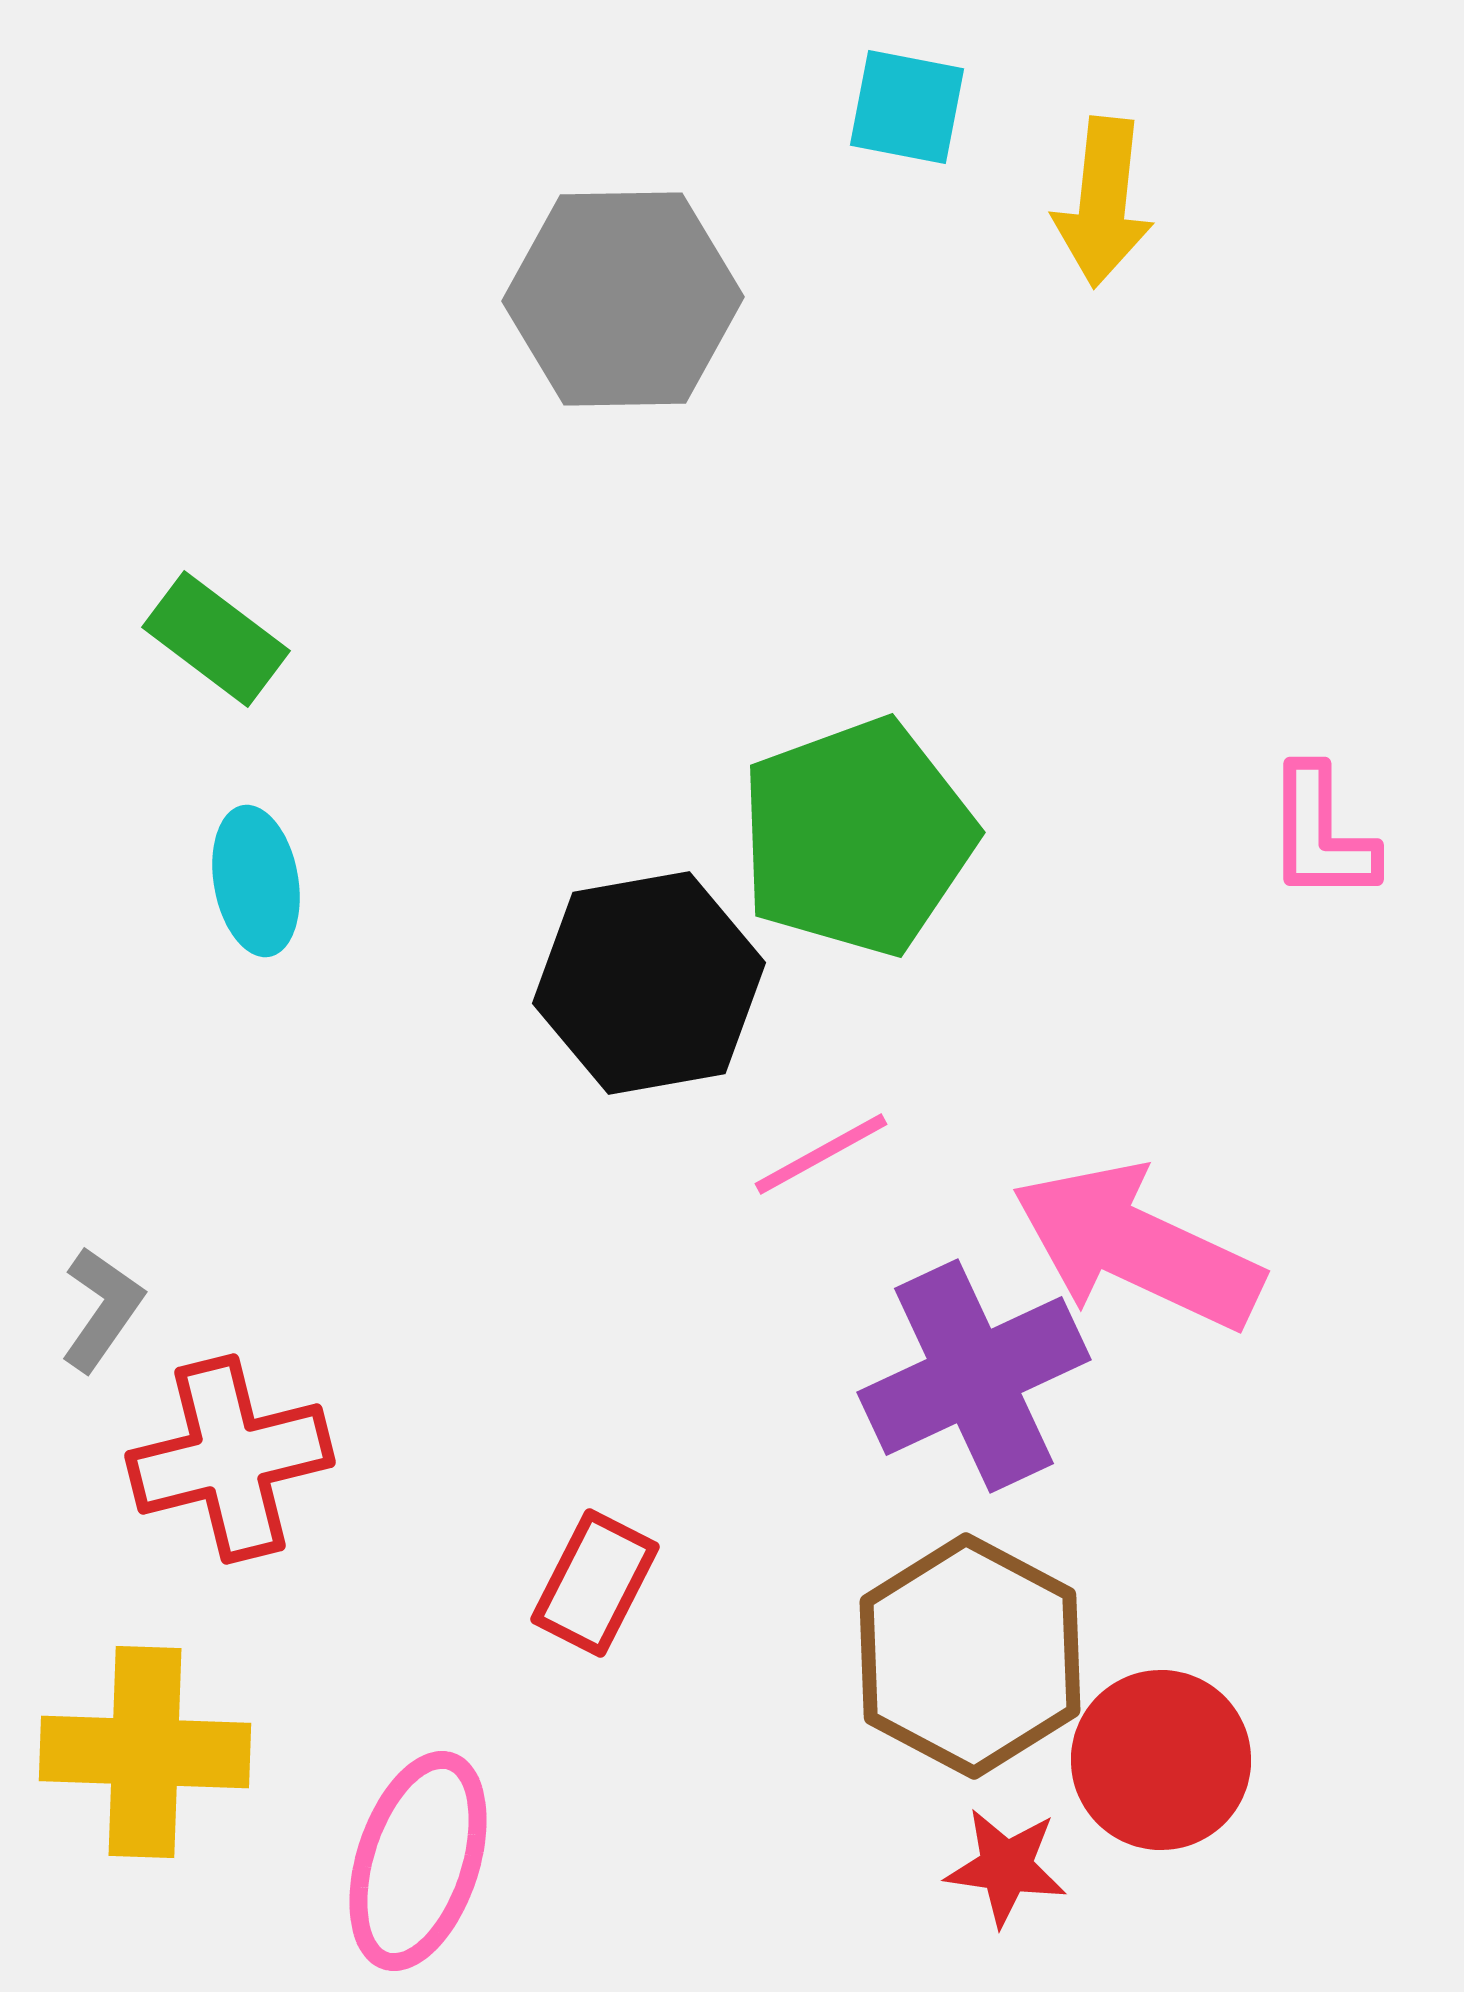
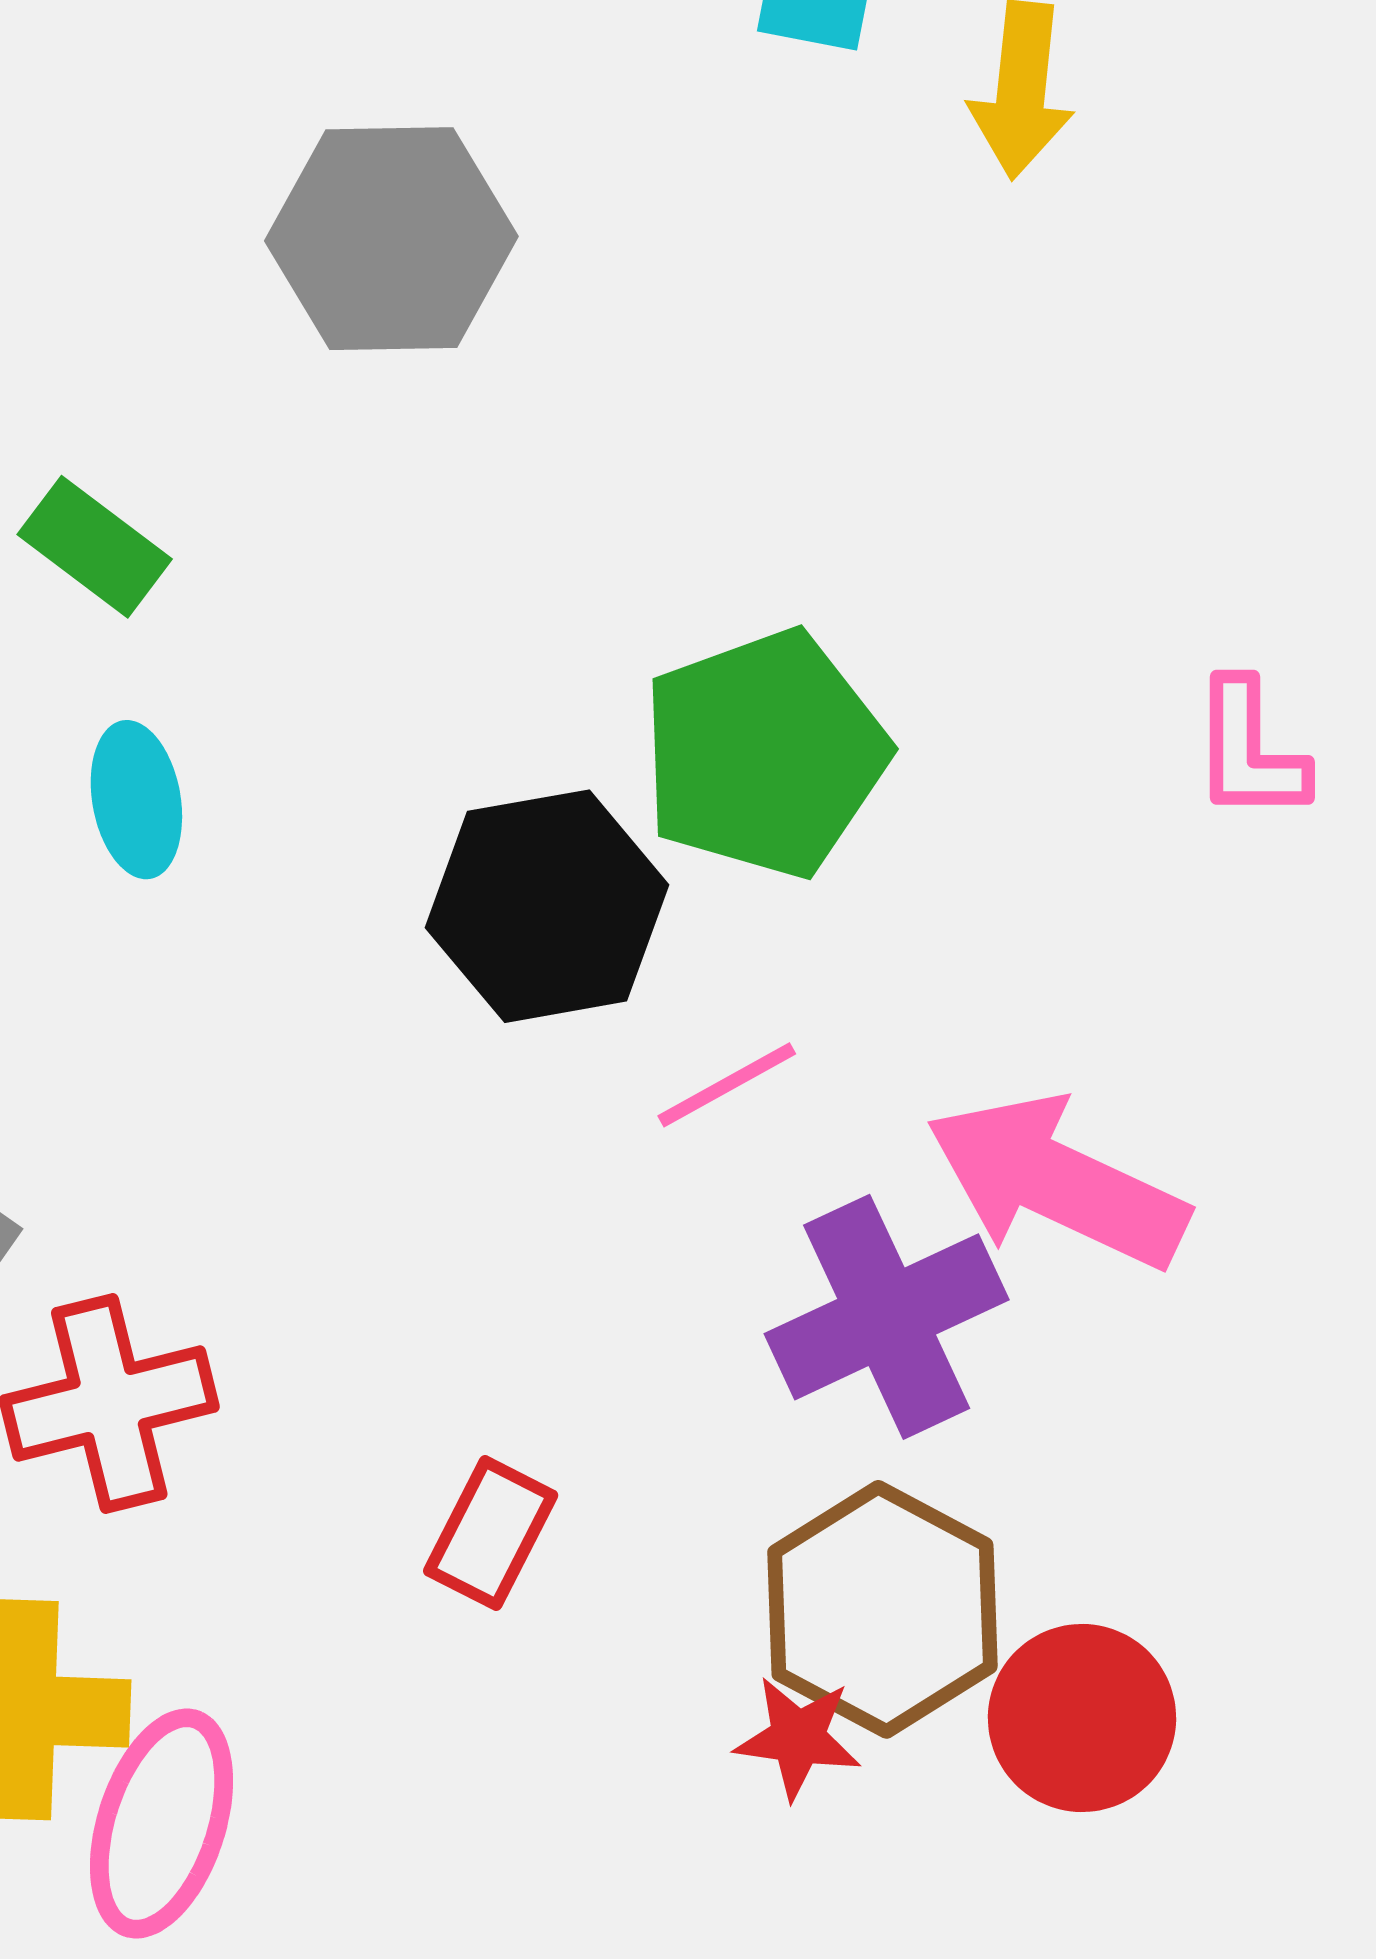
gray hexagon: (623, 299) -> (391, 239), moved
pink ellipse: (418, 1861) -> (162, 1824), moved
red star: (1006, 1867) -> (798, 1738), moved

